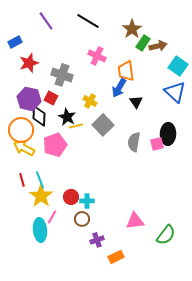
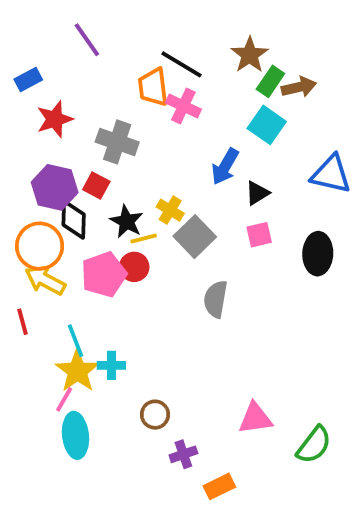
black line: (88, 21) -> (182, 64), moved
cyan square: (178, 66) -> (267, 125), moved
orange trapezoid: (126, 71) -> (153, 87), moved
blue triangle: (175, 92) -> (331, 174), turned -30
yellow cross: (90, 101) -> (170, 210), moved
black triangle: (136, 102) -> (257, 193), turned 32
gray semicircle: (134, 142) -> (216, 299), moved
pink square: (157, 144) -> (259, 235), moved
red line: (22, 180) -> (22, 322), moved
red circle: (71, 197) -> (134, 267), moved
cyan cross: (87, 201) -> (111, 365), moved
pink line: (52, 217) -> (64, 399), moved

